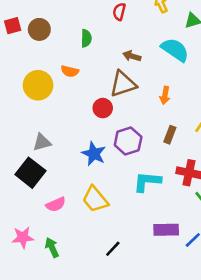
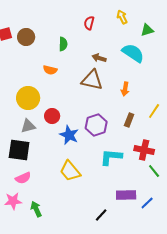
brown triangle: (123, 84) -> (92, 80), turned 30
yellow circle: (38, 85) -> (28, 98), moved
red circle: (103, 108) -> (52, 116), moved
black square: (30, 173) -> (19, 150), turned -30
pink semicircle: (56, 204) -> (23, 178), moved
black line: (113, 249) -> (101, 215), moved

